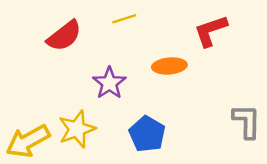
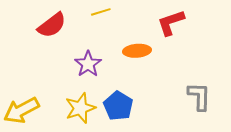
yellow star: (77, 129) -> (80, 108), moved

